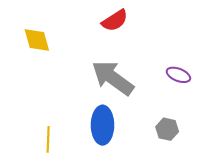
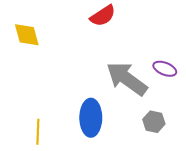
gray arrow: (113, 78) -> (127, 79), moved

